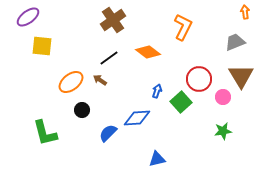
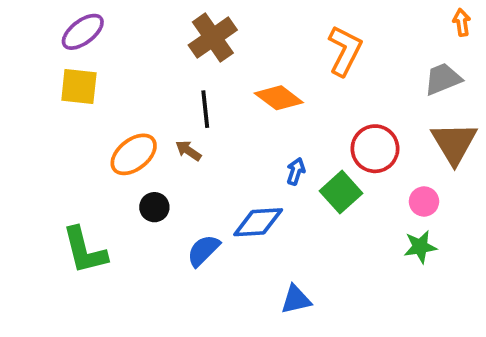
purple ellipse: (28, 17) -> (83, 32), moved
black line: (109, 58) -> (205, 109), turned -60
pink circle: (223, 97) -> (424, 201), moved

